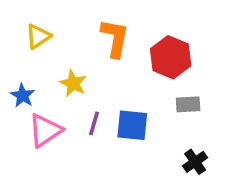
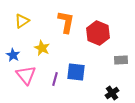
gray rectangle: (188, 104) -> (121, 60), moved
purple line: (94, 123) -> (55, 79), moved
pink triangle: (45, 130) -> (26, 75), turned -35

